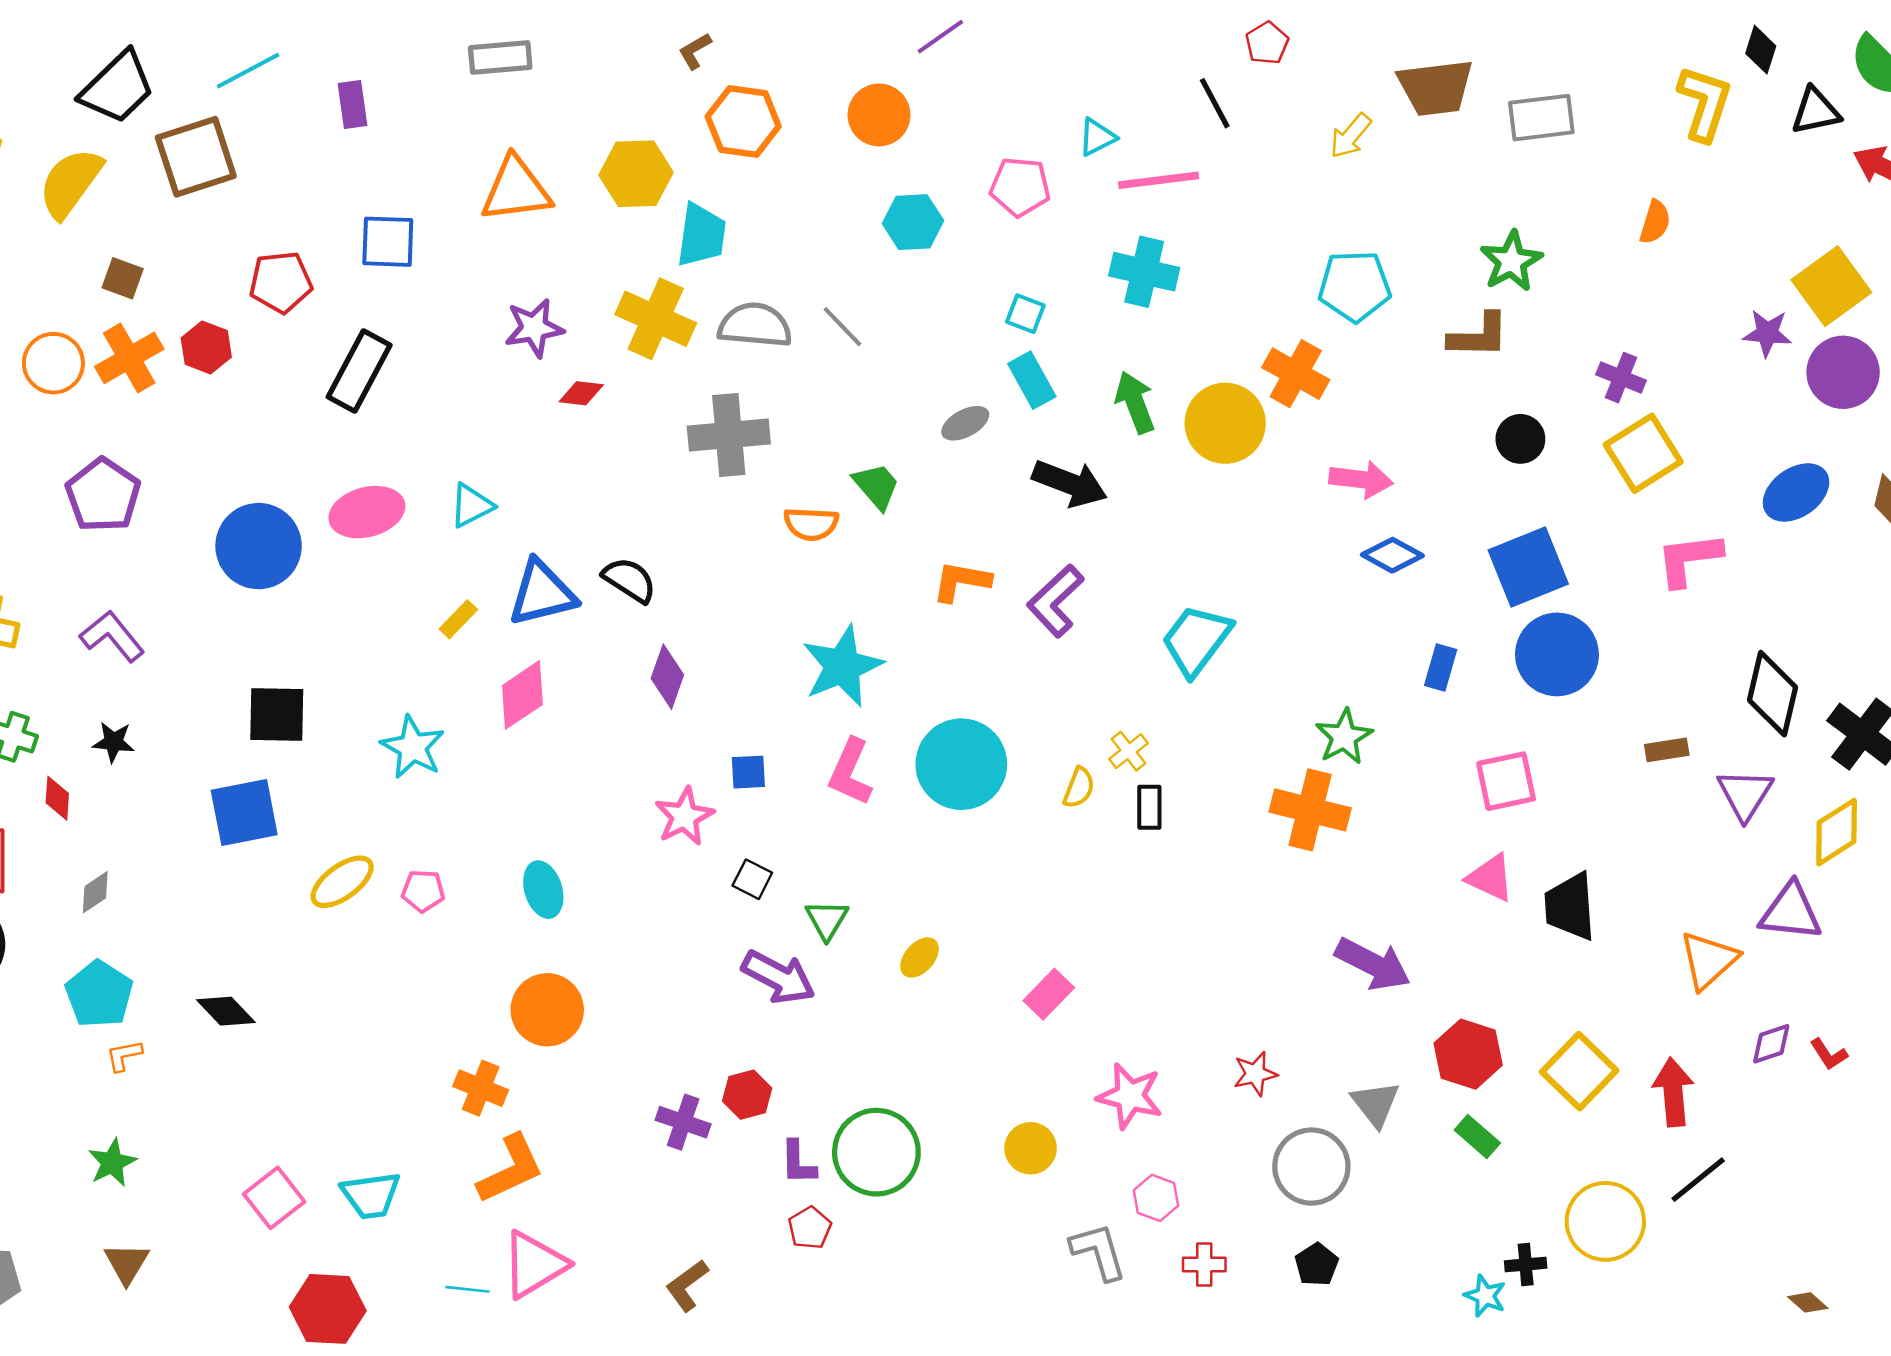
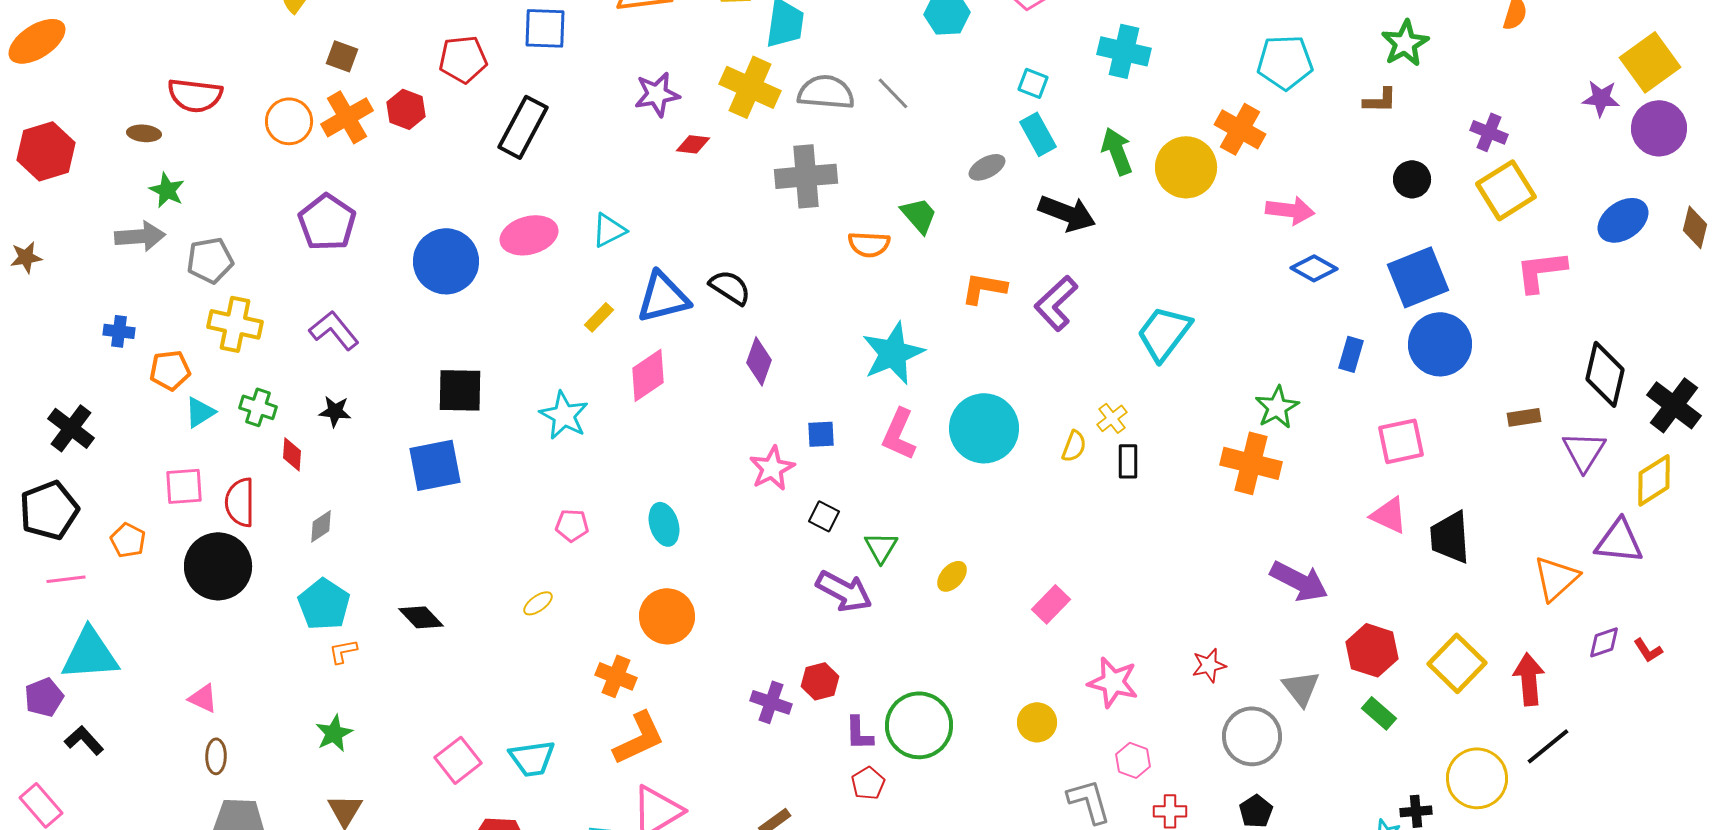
brown L-shape: (1479, 336) -> (1380, 100), size x0.7
yellow ellipse: (342, 882) -> (538, 603), moved, size x0.6

